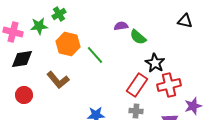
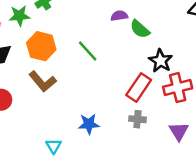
orange hexagon: (68, 44) -> (41, 46), moved

